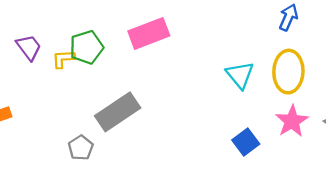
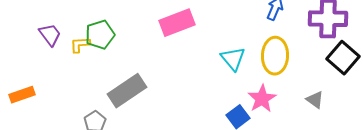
pink rectangle: (149, 33) -> (177, 23), moved
pink star: (292, 121) -> (262, 99), moved

